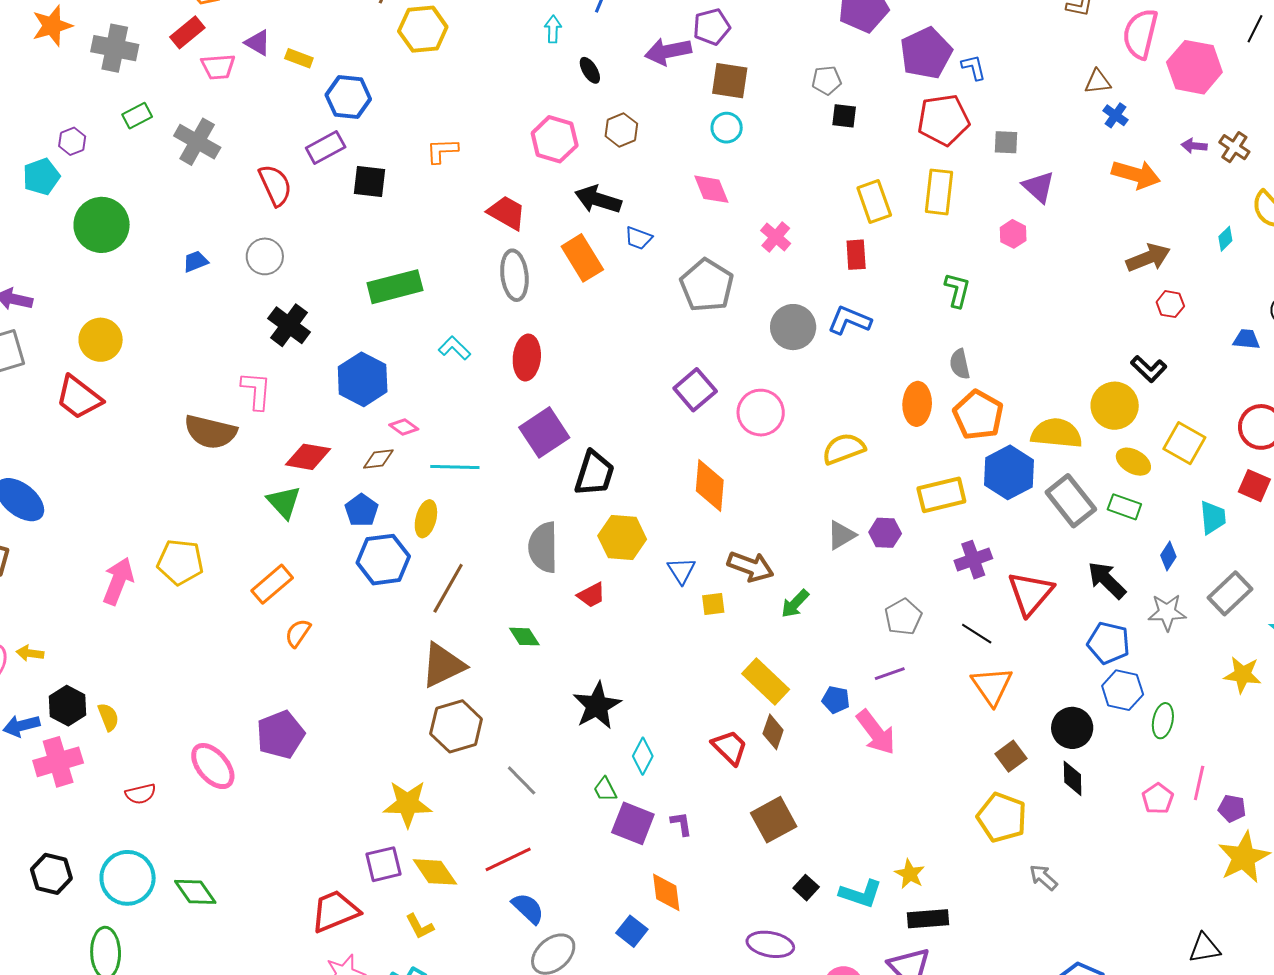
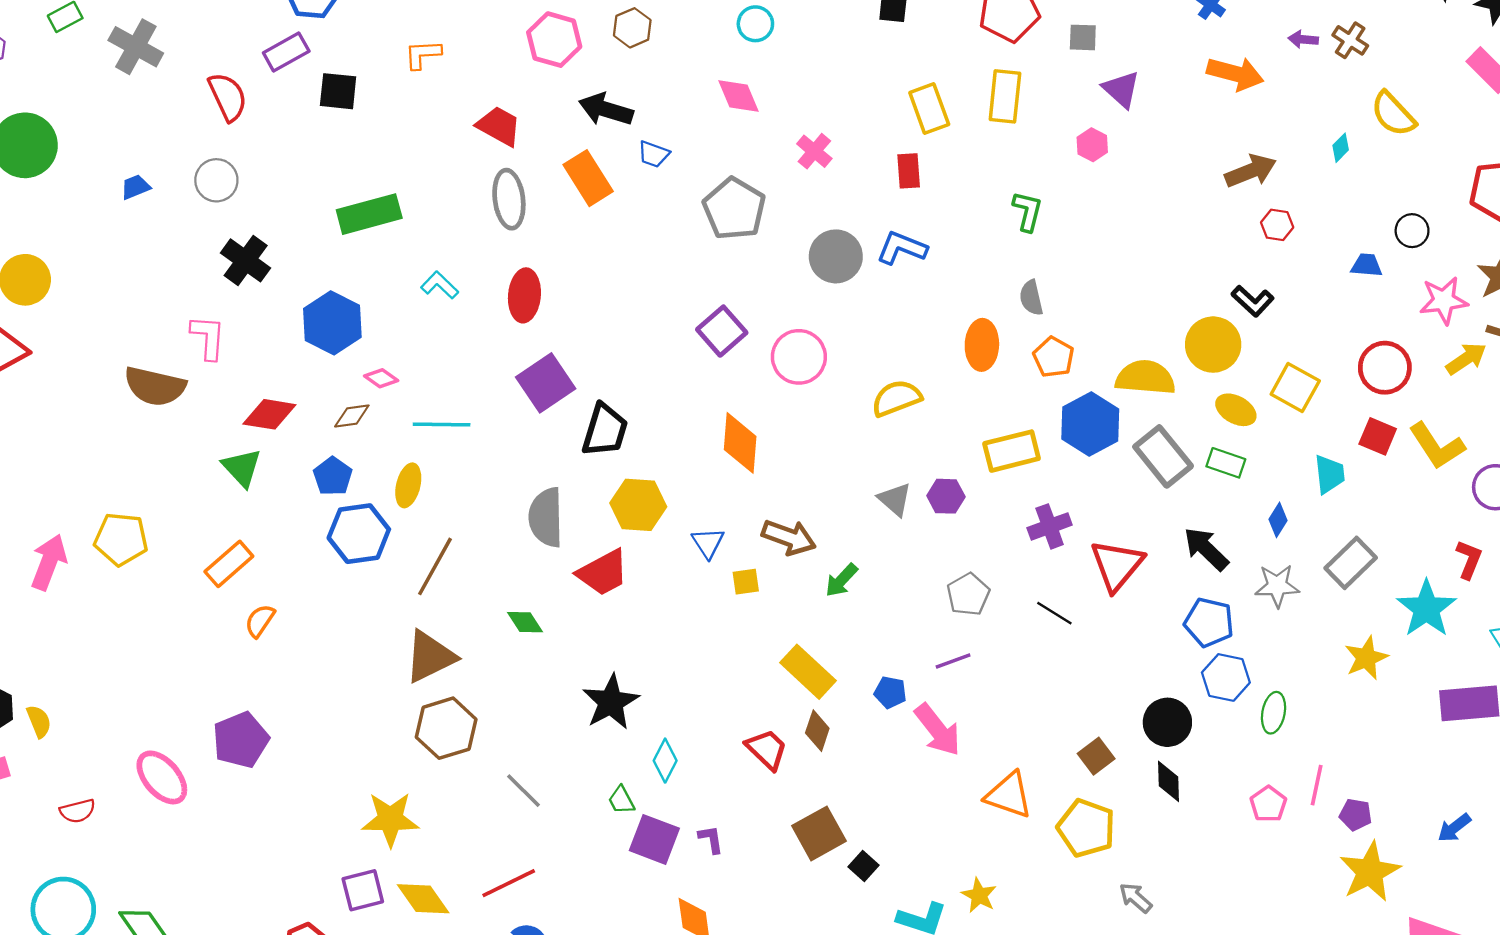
orange pentagon: (978, 415) -> (1054, 357), size x0.7
gray triangle: (841, 535) -> (895, 499), turned -48
red trapezoid: (591, 595) -> (603, 573), size x1.6
yellow star: (1243, 675) -> (1366, 658), turned -30
orange triangle: (992, 686) -> (1009, 795), moved, turned -36
black square: (806, 888) -> (863, 866), moved

